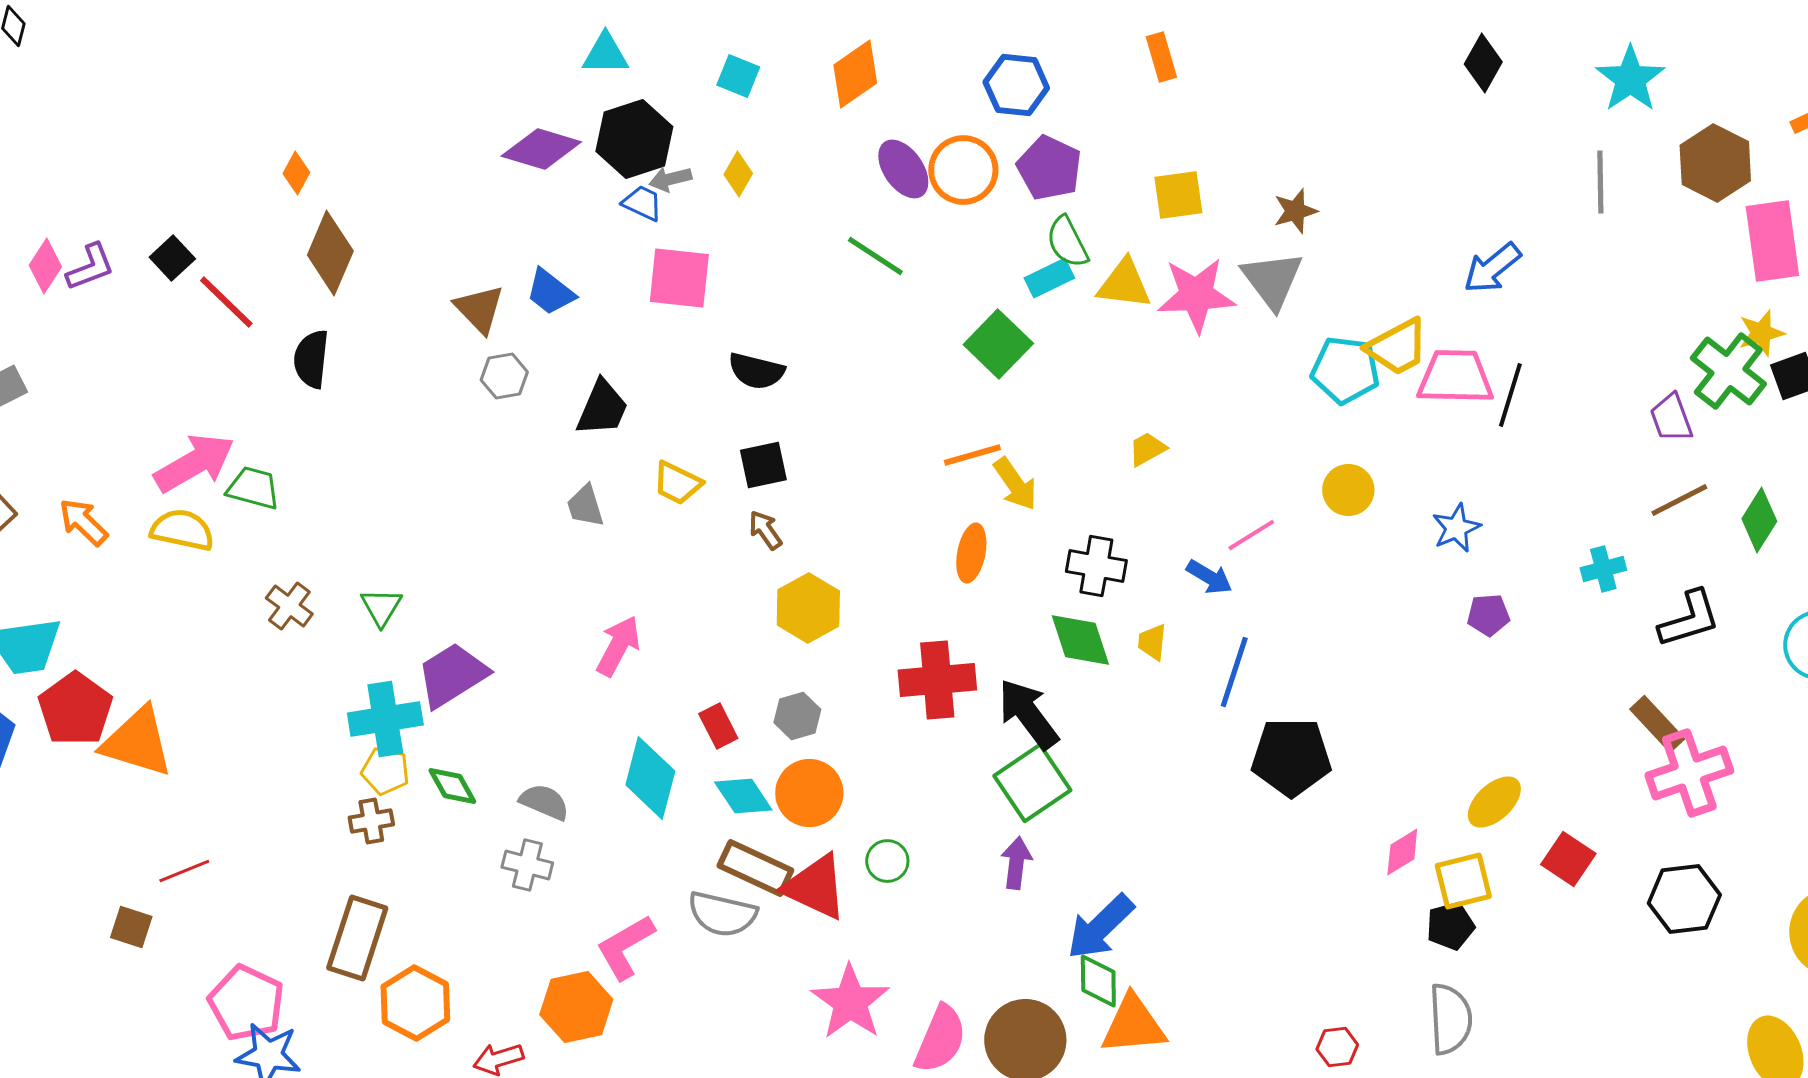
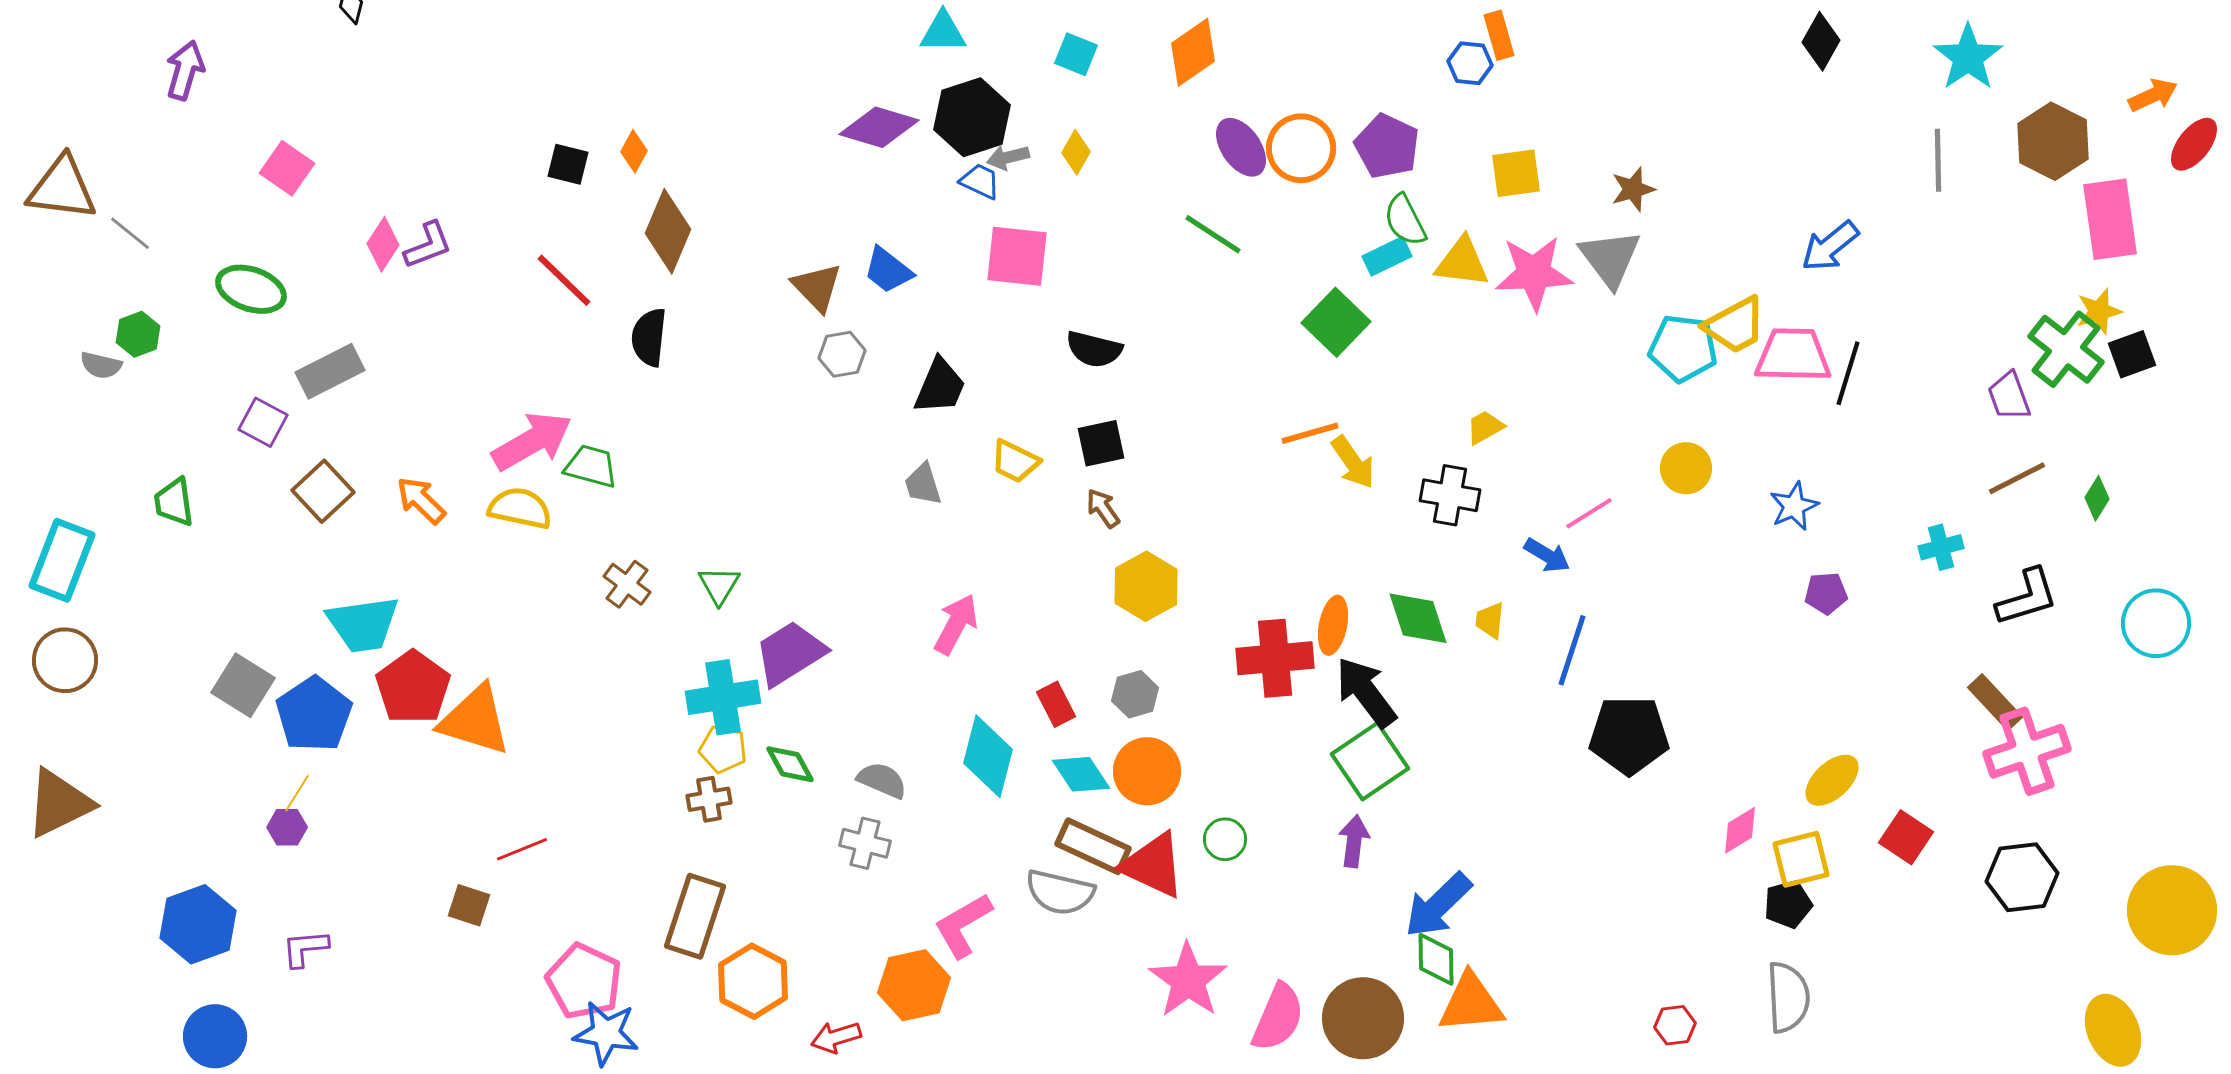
blue hexagon: (1016, 85) -> (1470, 63), moved, size x0.7
black square: (172, 258) -> (568, 164), moved, turned -33
green diamond: (1759, 520) -> (2097, 498), size x0.7
orange ellipse: (971, 553) -> (1333, 625), moved
black cross: (1096, 566) -> (1450, 495), moved

